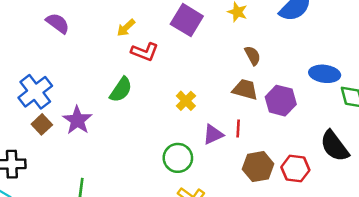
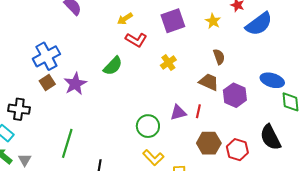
purple square: (187, 20) -> (173, 21), turned 30
yellow cross: (186, 101) -> (168, 63), moved

